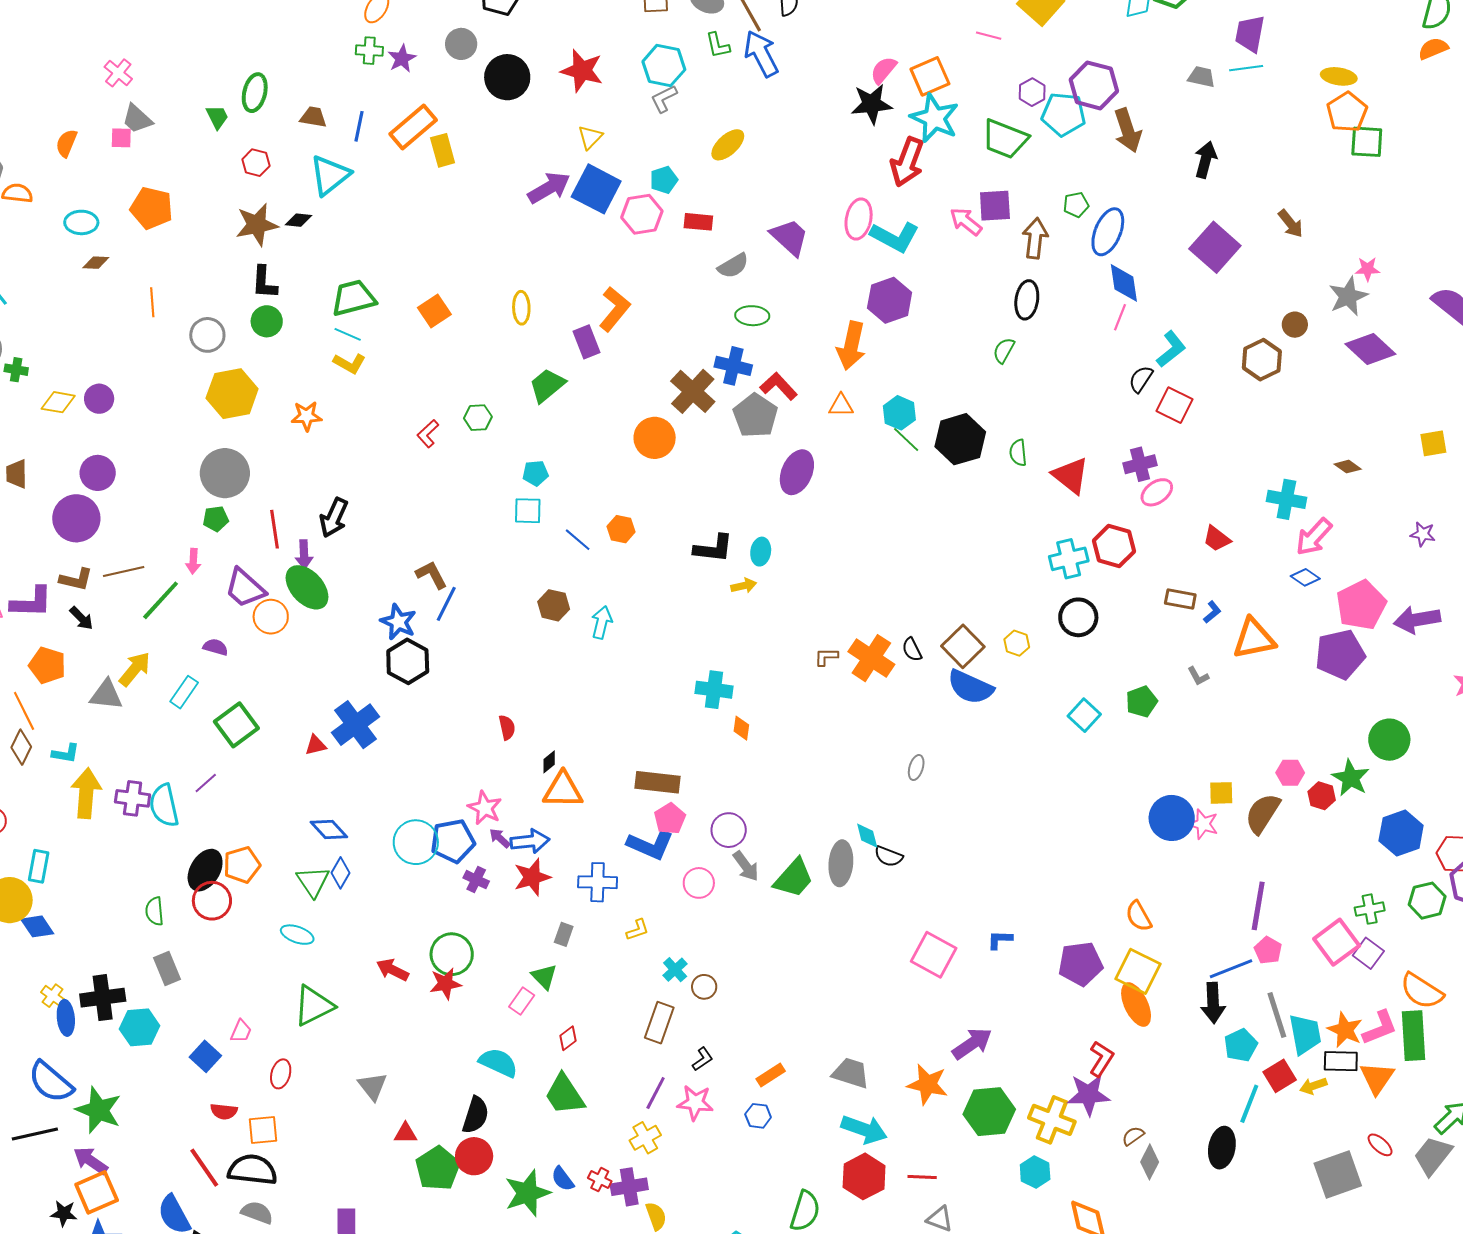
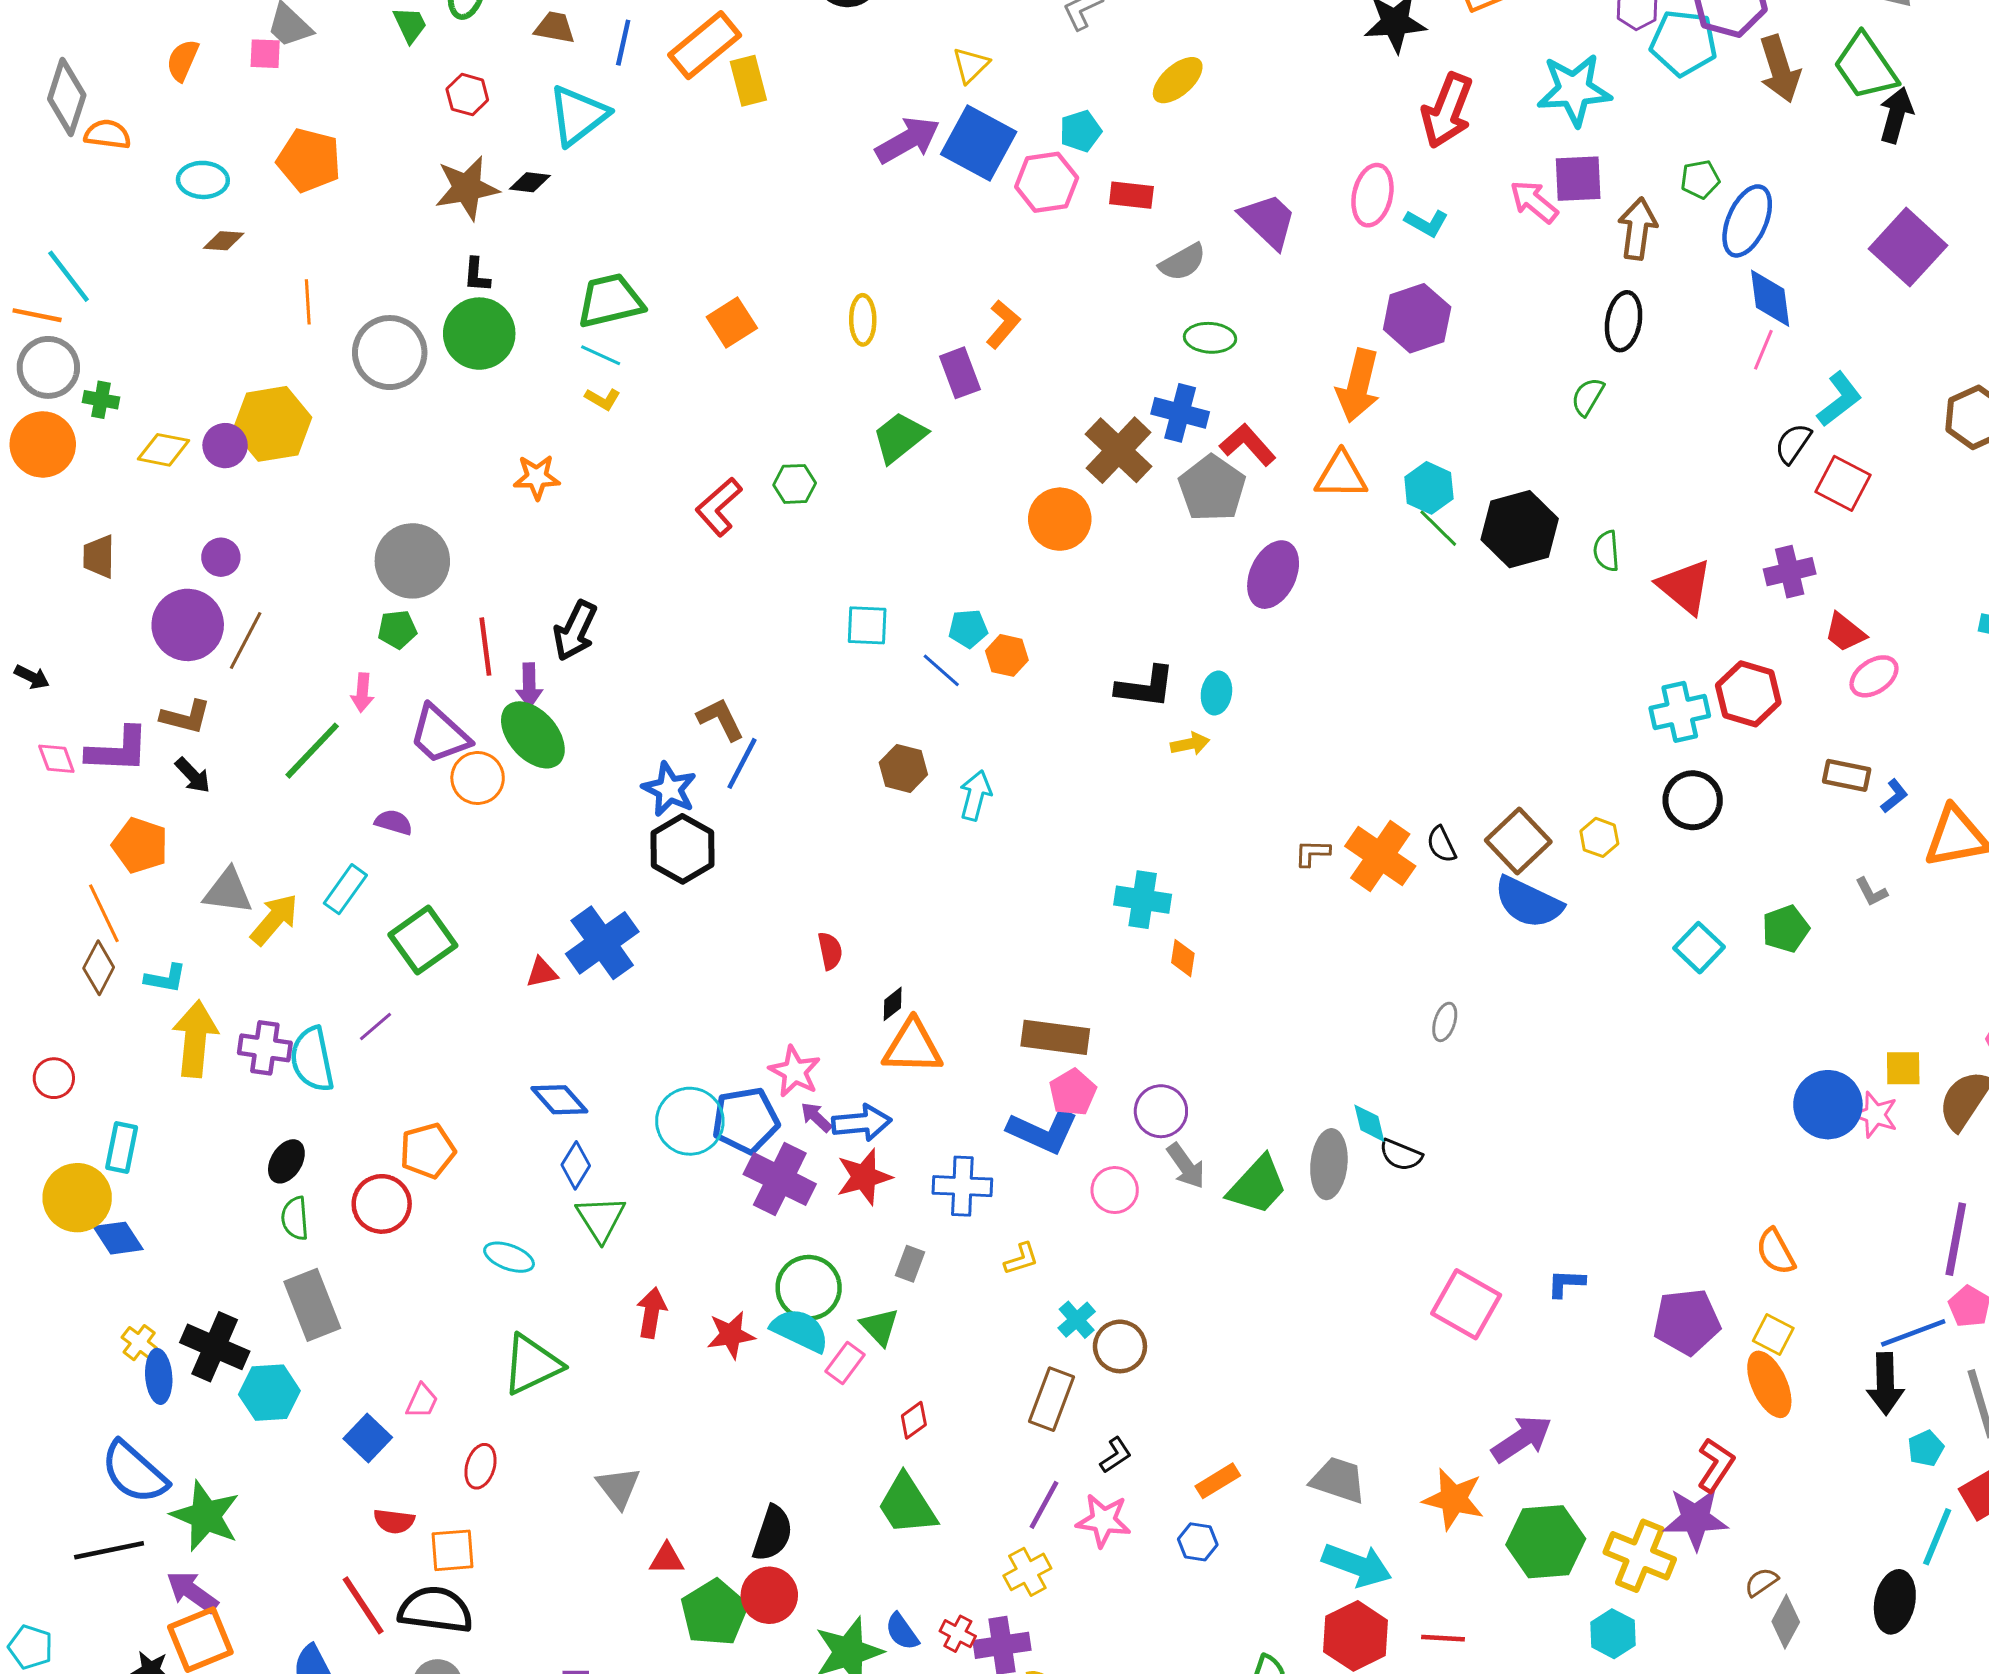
cyan star: (935, 118) -> (1574, 90), moved, turned -30
green trapezoid: (1005, 139) -> (1865, 67), moved, turned 33
cyan L-shape: (895, 237) -> (1426, 223), size x0.6
black L-shape: (264, 282) -> (477, 275), size x0.7
orange L-shape: (615, 309) -> (1003, 324), size x0.7
green circle: (267, 321) -> (479, 334), size x1.5
gray circle: (207, 335) -> (390, 353), size x1.4
yellow L-shape: (349, 363) -> (603, 399), size x0.7
yellow hexagon: (232, 394) -> (272, 424), moved
orange triangle: (841, 405) -> (1341, 475), size x1.4
red L-shape: (428, 434) -> (719, 507), size x1.4
purple circle: (98, 473) -> (221, 557), size x0.7
cyan pentagon: (535, 473) -> (968, 629), moved
pink ellipse: (1157, 492) -> (1874, 676), moved
red trapezoid: (1217, 539) -> (1845, 632), moved
brown line: (124, 572) -> (246, 640), moved, turned -51
yellow arrow: (135, 669) -> (274, 919), moved
black ellipse: (205, 870) -> (286, 1161), moved, size x0.7
purple cross: (476, 880) -> (780, 1179), size x1.8
green triangle: (313, 882) -> (601, 1218), moved
green circle: (452, 954) -> (809, 1288), moved
gray rectangle: (167, 969) -> (312, 1305), size x1.4
red arrow: (393, 970) -> (652, 1313), turned 72
yellow square: (1138, 971) -> (1773, 1334), size x0.6
brown circle: (704, 987) -> (1120, 1346), size x1.4
black cross: (103, 998) -> (215, 1347), turned 30
cyan pentagon: (1241, 1045) -> (1926, 1448), size x0.7
cyan semicircle: (498, 1063) -> (800, 1330), moved

